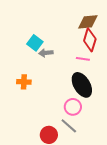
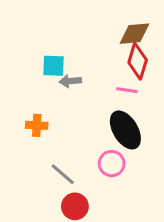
cyan square: (35, 43) -> (54, 66), turned -35
gray line: (69, 126) -> (63, 174), moved

